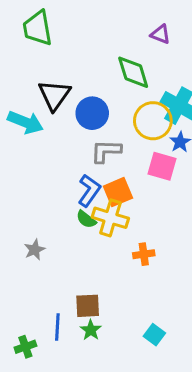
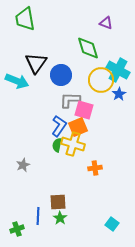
pink square: (162, 166) -> (84, 110), moved
green semicircle: (86, 219) -> (57, 145), turned 64
cyan square: (154, 335) -> (112, 224), moved

